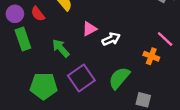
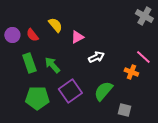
pink triangle: (89, 29) -> (77, 37), moved
green rectangle: (23, 39) -> (29, 63), moved

